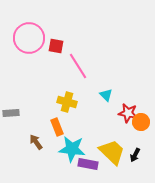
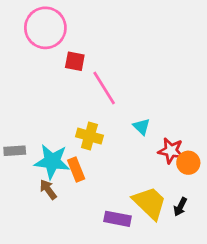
pink circle: (29, 38) -> (45, 28), moved
cyan star: (72, 149) -> (52, 161), moved

